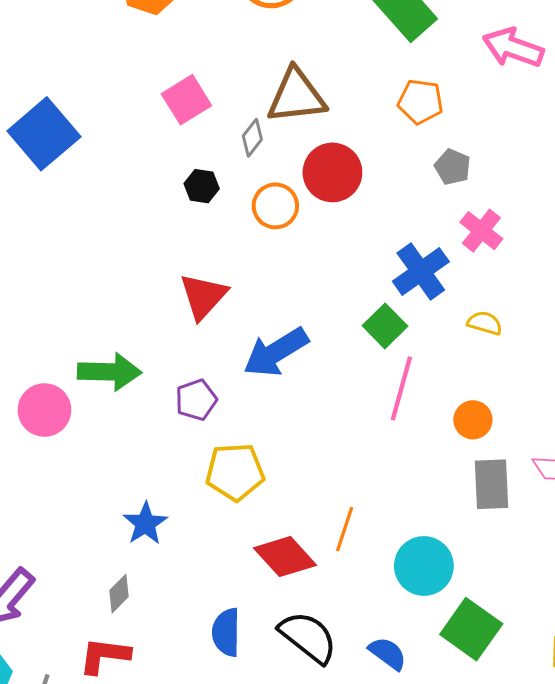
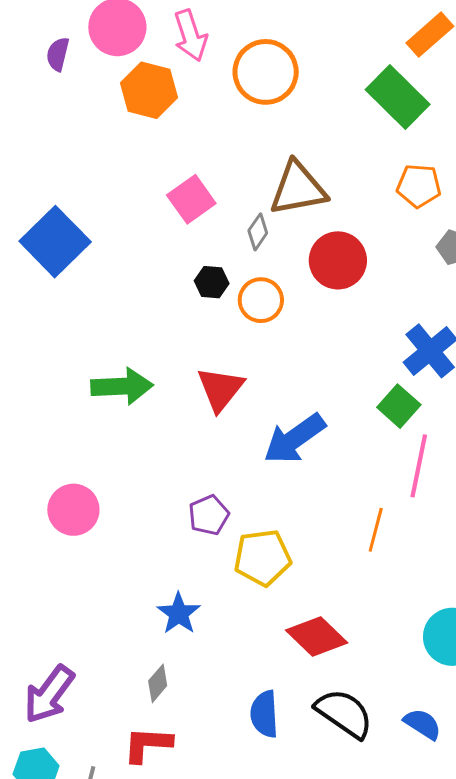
orange circle: (275, 206) -> (261, 300), moved
green arrow: (109, 372) -> (122, 386), moved
purple pentagon: (196, 400) -> (209, 515), moved
orange line: (345, 529) -> (376, 530), moved

